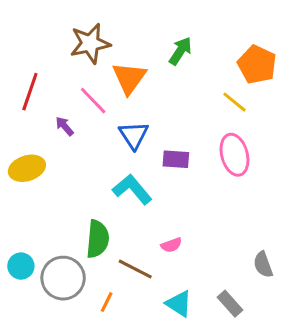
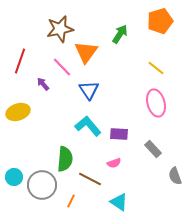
orange pentagon: (257, 64) -> (160, 21), moved, turned 30
purple rectangle: (176, 159) -> (119, 134), moved
gray rectangle: (230, 304) -> (153, 149), moved

